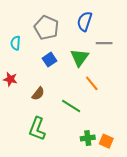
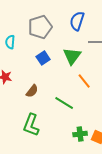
gray pentagon: (46, 28) -> (40, 27), turned 30

